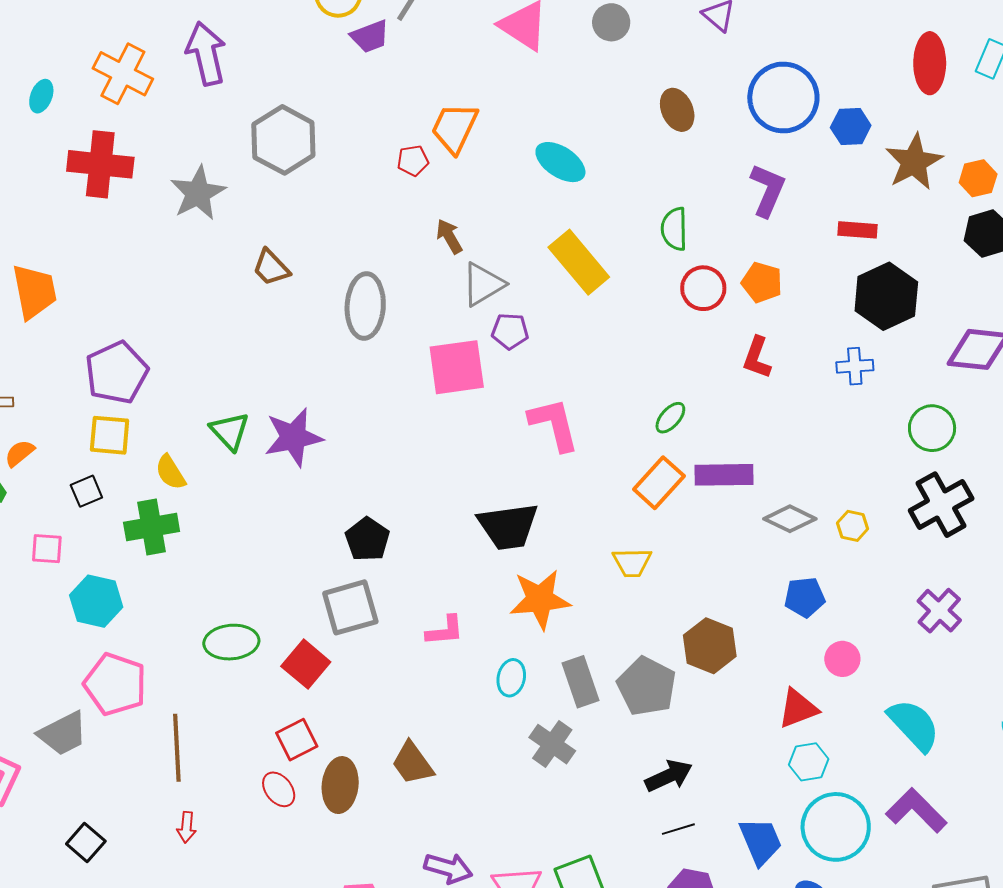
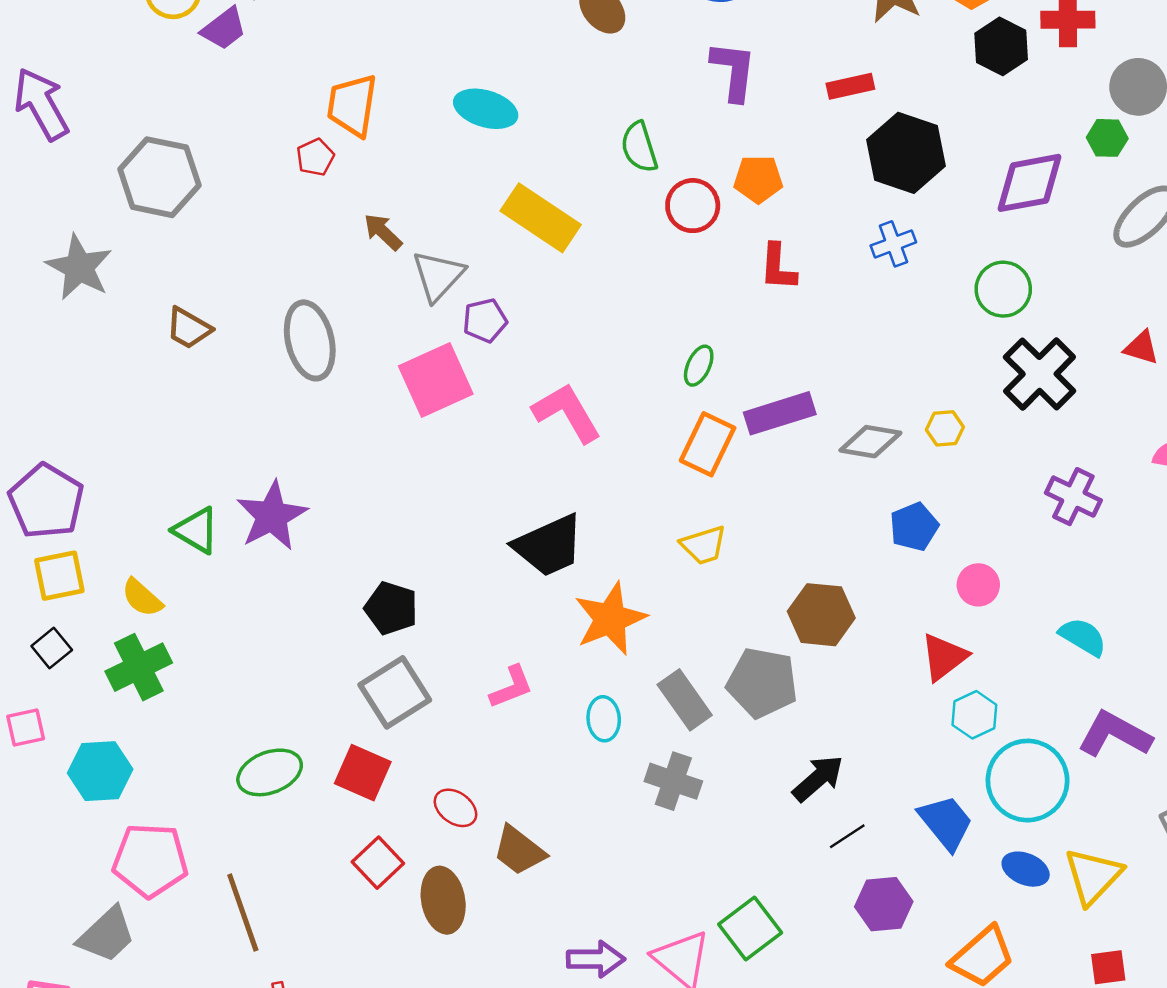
cyan semicircle: (914, 725) -> (1083, 637), size x0.7
red ellipse: (279, 789) -> (455, 808), moved

